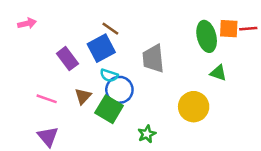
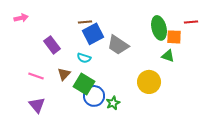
brown line: (110, 29) -> (85, 22), turned -40
orange square: (229, 29) -> (174, 37), moved
blue square: (101, 48) -> (93, 34), moved
gray trapezoid: (153, 59) -> (118, 45), turned -50
blue circle: (119, 90) -> (94, 96), moved

